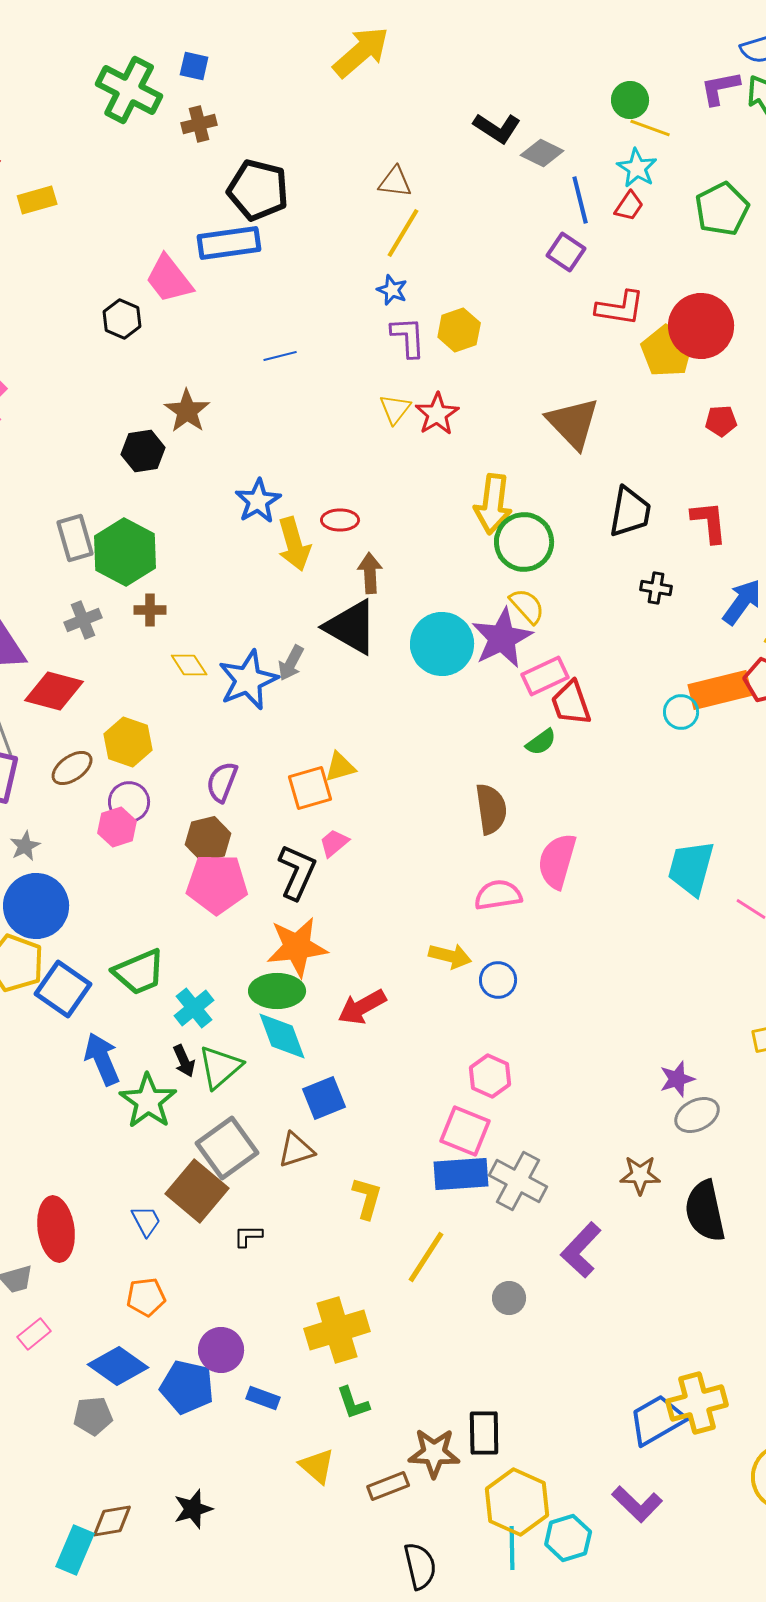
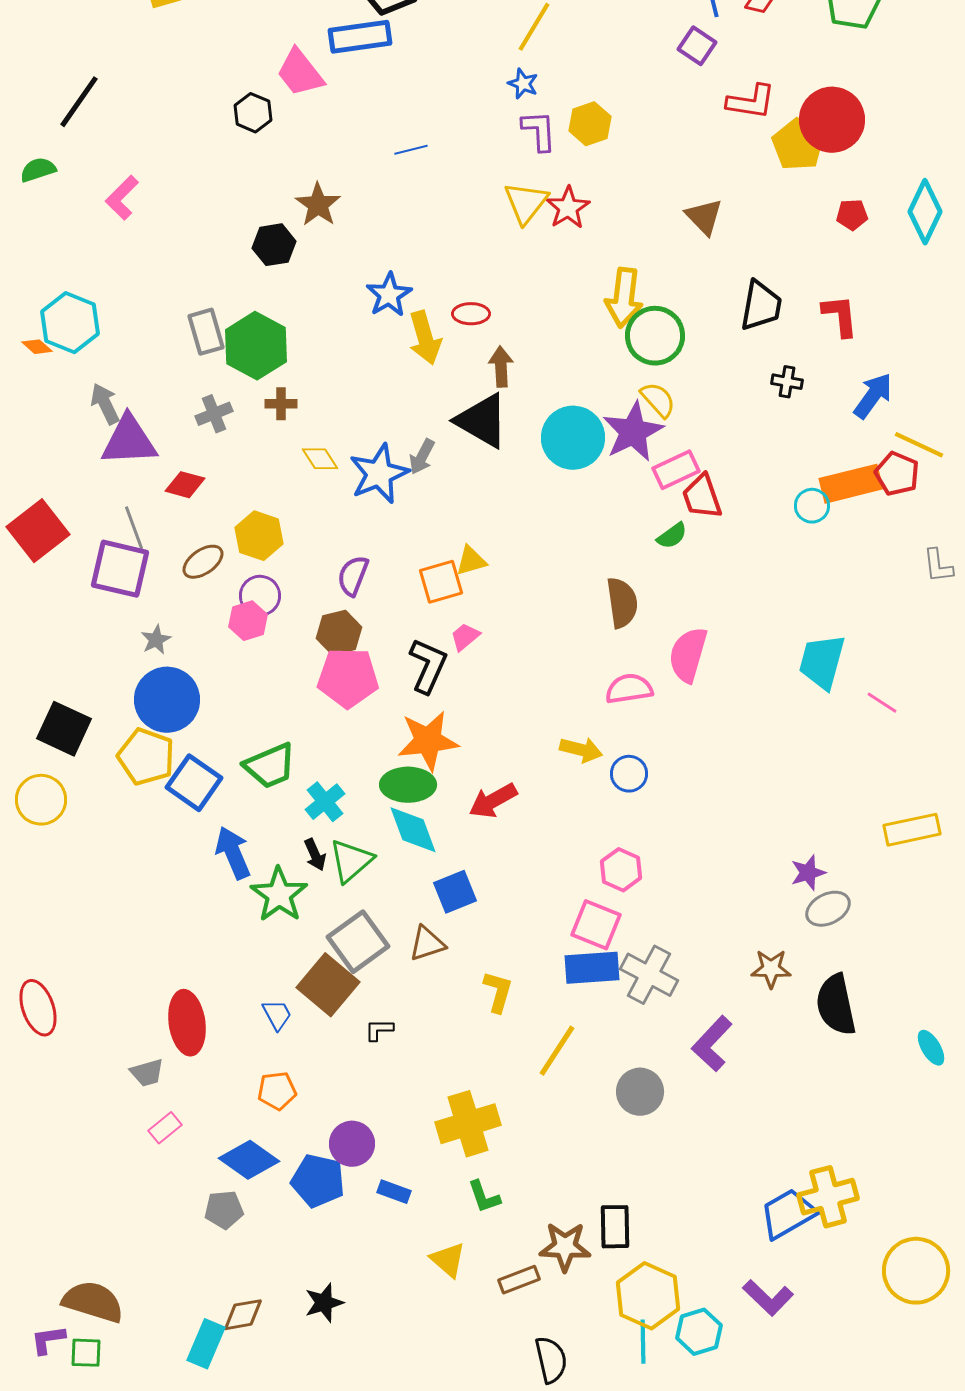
yellow triangle: (395, 409) -> (526, 203), size x1.4
brown triangle: (573, 423) -> (704, 217), size x0.7
red diamond: (54, 691) -> (185, 485), size x0.7
gray circle: (509, 1298) -> (640, 1092), size x1.4

